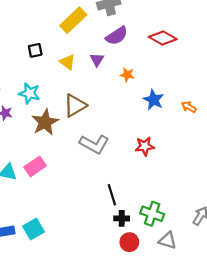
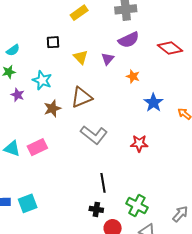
yellow rectangle: (73, 20) -> (79, 13), moved, size x0.7
brown star: (45, 122) -> (52, 108), size x0.7
black cross: (122, 218) -> (96, 209), moved

